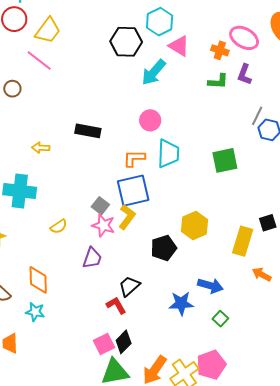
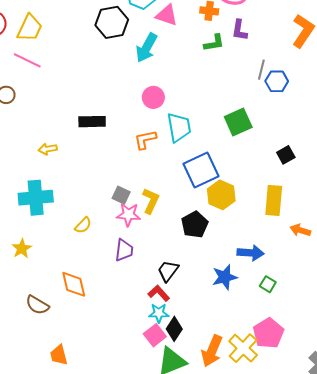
blue square: (133, 191) -> (201, 170), moved
black square: (268, 223) -> (286, 155), moved
cyan star: (35, 312) -> (159, 313), moved

